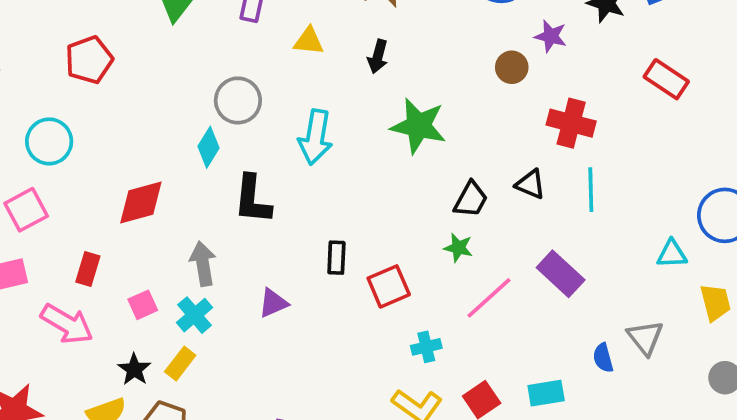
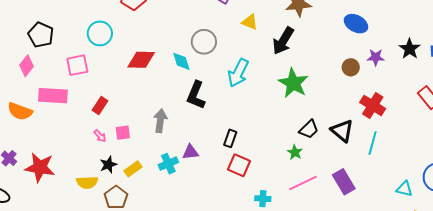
purple star: (551, 36) -> (376, 57), turned -30
black arrow: (378, 56) -> (283, 41), size x1.6
cyan diamond: (208, 147) -> (181, 61), turned -65
black triangle: (530, 184) -> (342, 131), size x1.4
red diamond: (141, 202) -> (141, 60), moved
red square: (389, 286) -> (239, 165), moved, turned 30
cyan cross: (195, 315) -> (168, 164), moved
pink arrow: (67, 324) -> (100, 136), moved, size x0.5

